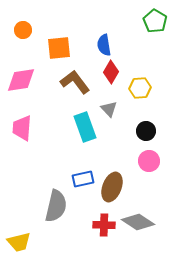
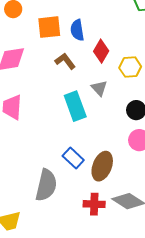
blue semicircle: (104, 45) -> (77, 30), moved
brown L-shape: (75, 82) -> (65, 61), size x0.7
blue rectangle: (83, 179) -> (73, 158), turned 55

